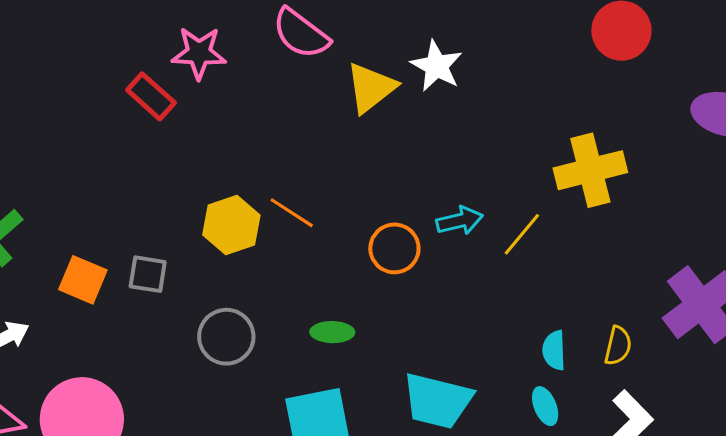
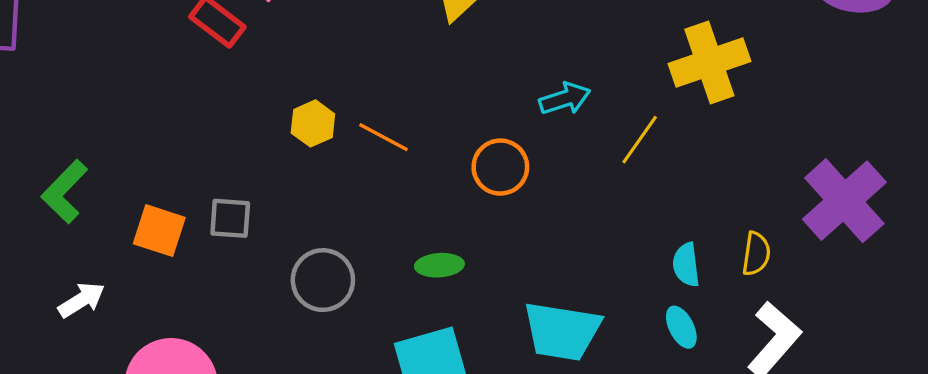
cyan arrow: (460, 221) -> (565, 99), moved
yellow hexagon: (231, 225) -> (313, 123), moved, size x0.7

